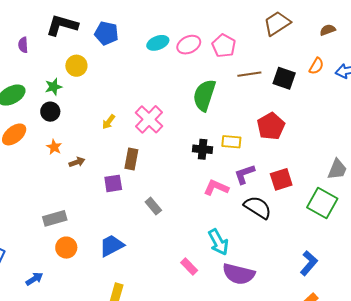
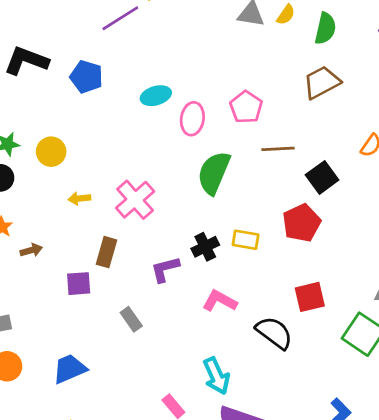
pink ellipse: (189, 45) -> (192, 119), moved, turned -60
yellow circle: (76, 66) -> (51, 152), moved
black square: (284, 78) -> (322, 177), moved, turned 30
yellow arrow: (109, 122) -> (79, 198), turned 42
black cross: (203, 149) -> (205, 247), turned -36
purple L-shape: (244, 174) -> (165, 269), moved

